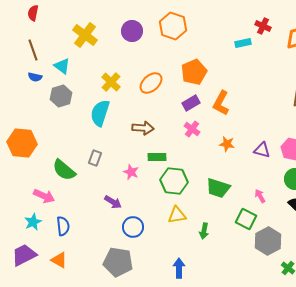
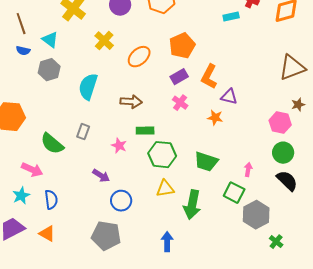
yellow cross: (111, 82) -> (104, 41), moved
purple triangle: (262, 150) -> (229, 97), moved
pink arrow: (260, 196) -> (248, 170), turned 40
green arrow: (204, 231) -> (192, 205), size x1.8

